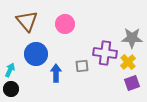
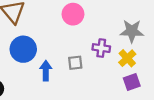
pink circle: (65, 24) -> (73, 14), moved
purple cross: (105, 53) -> (101, 48), size x0.7

